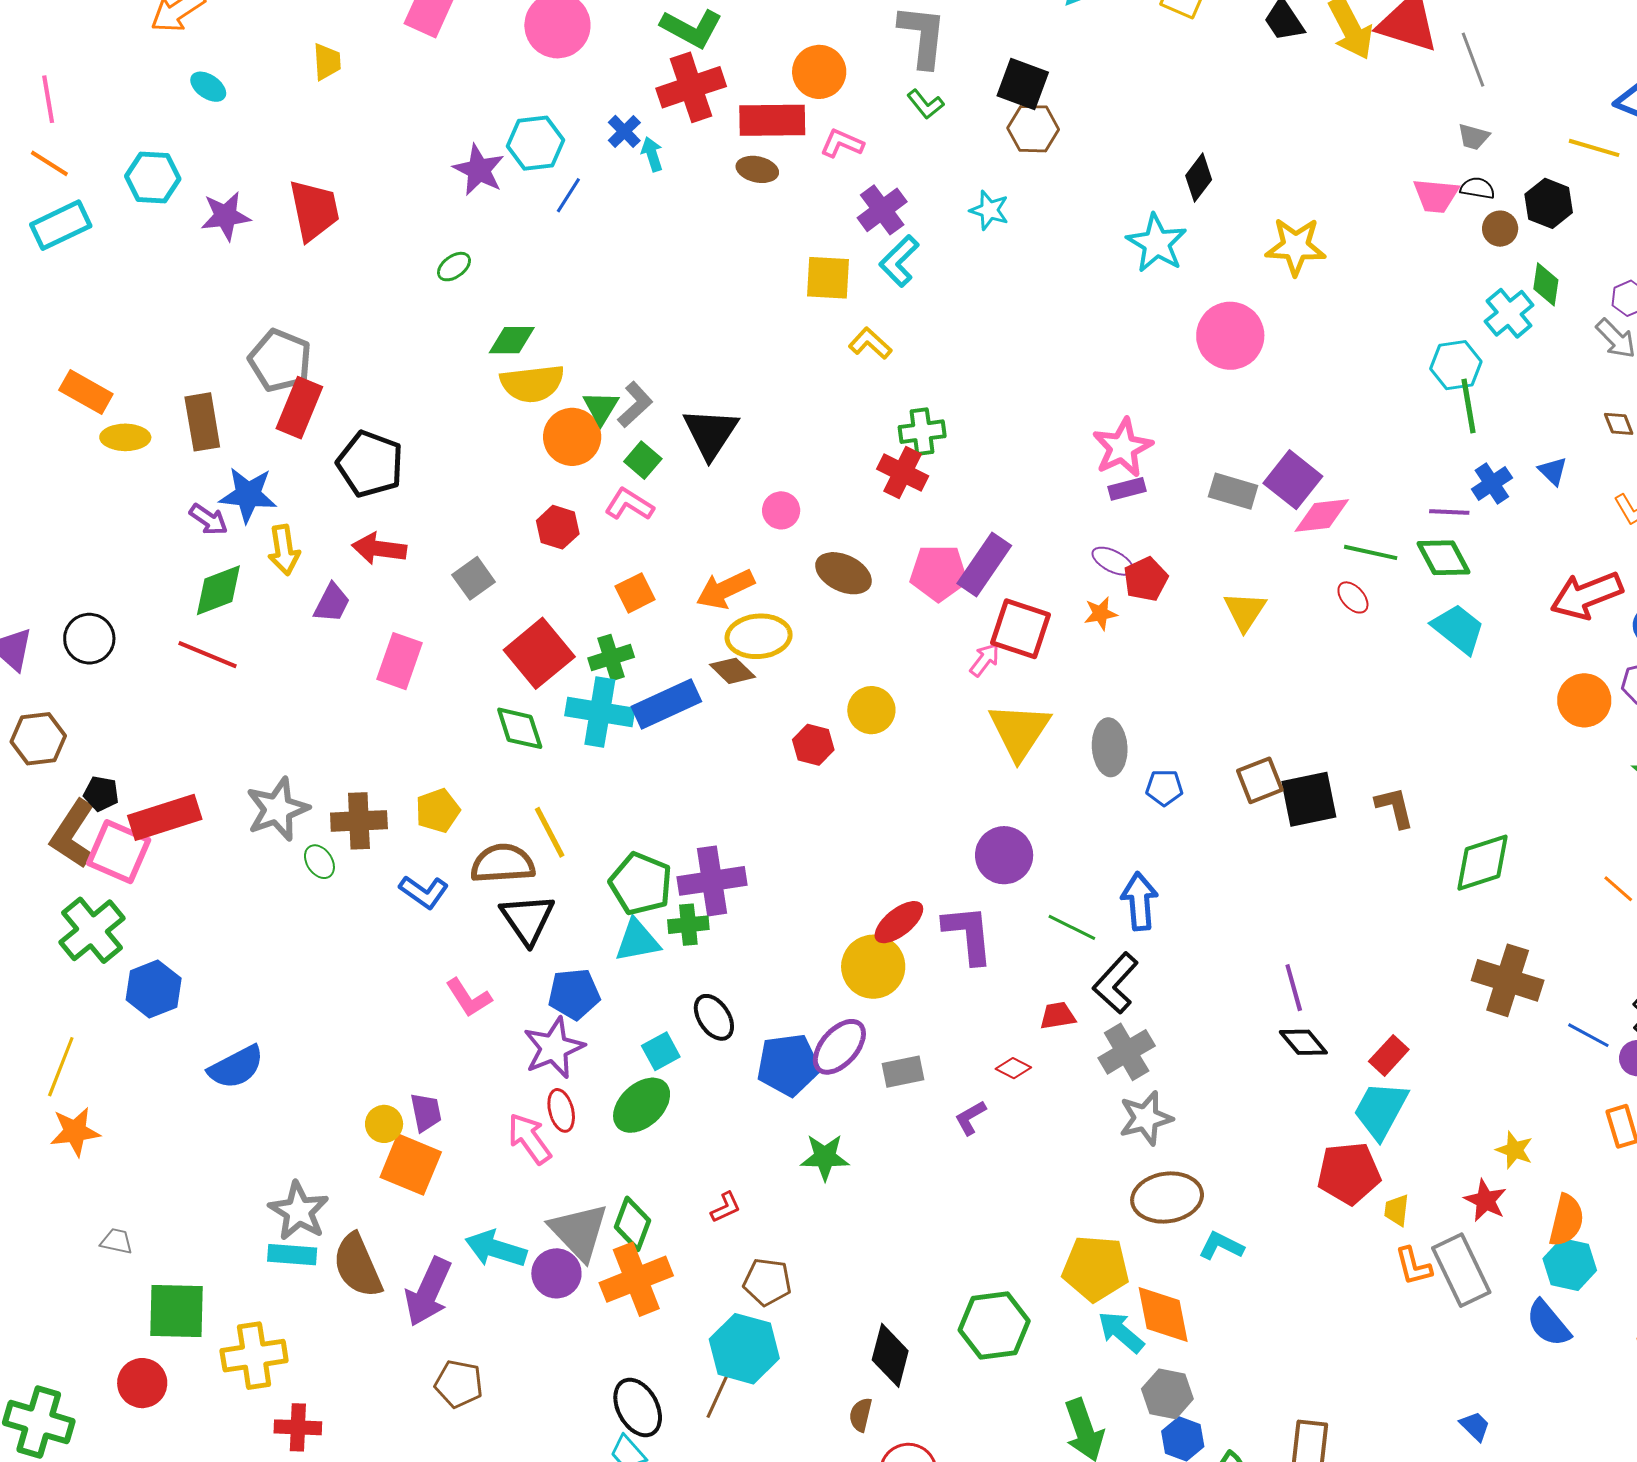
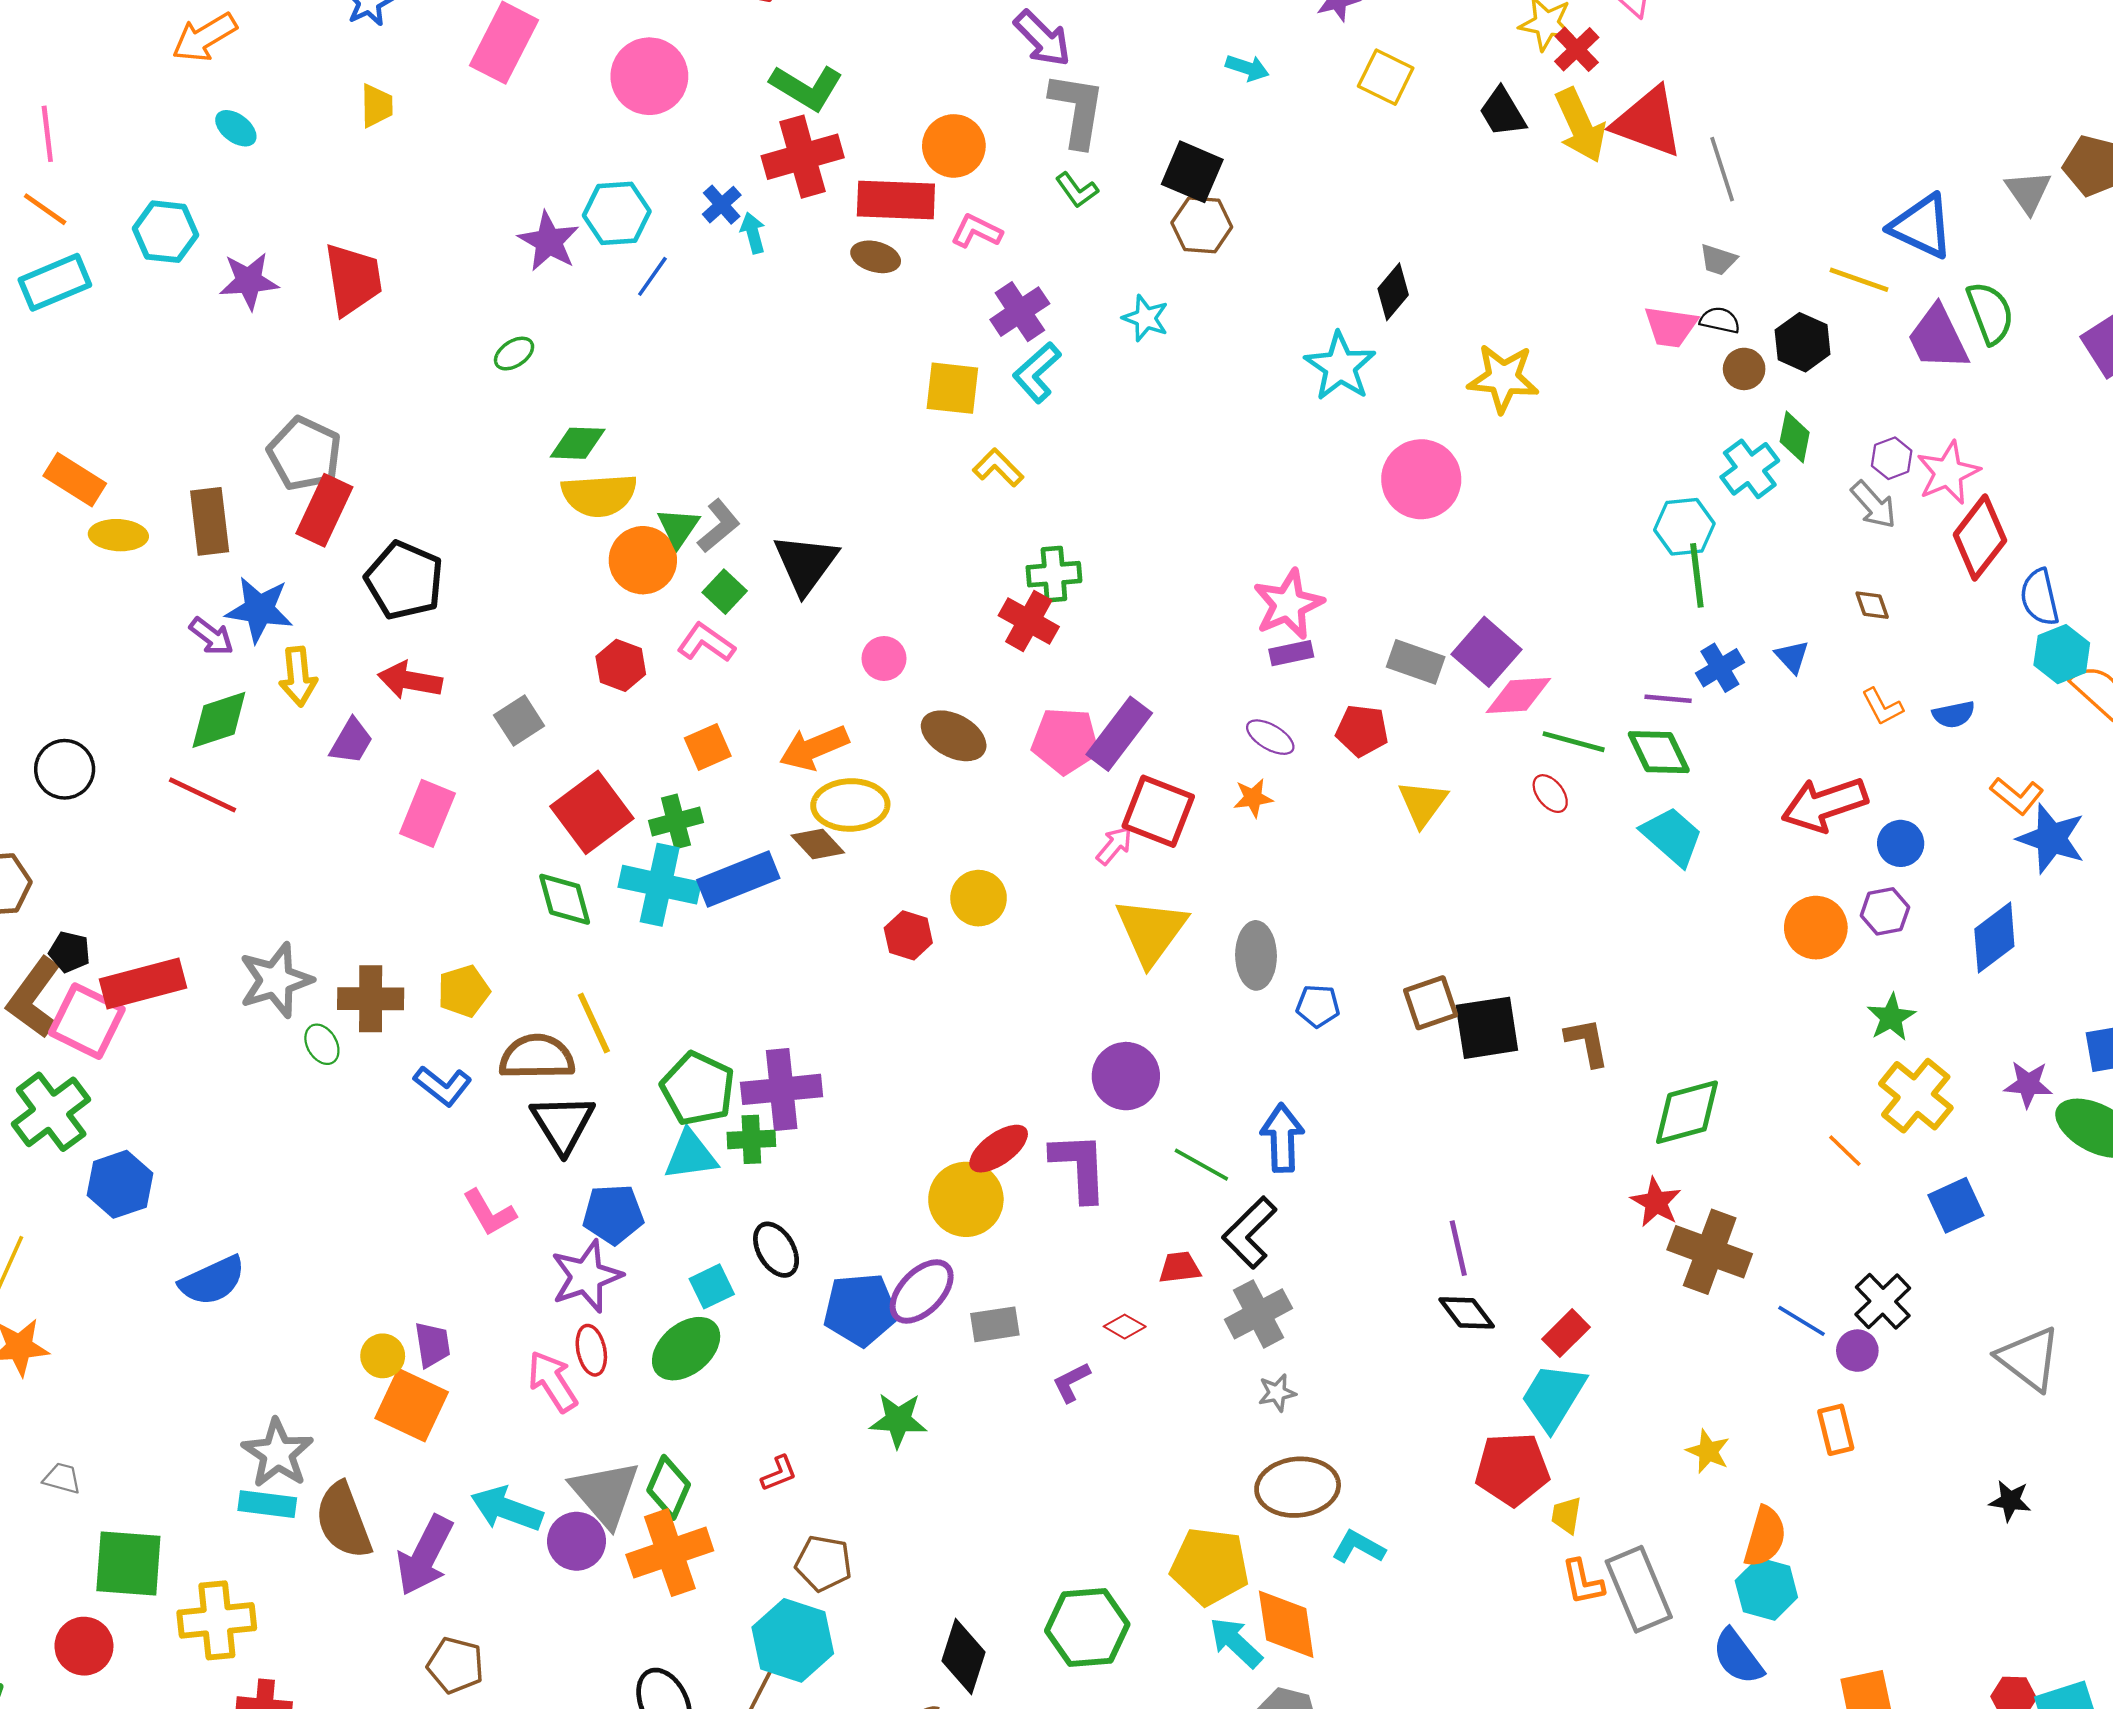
red pentagon: (1146, 579) -> (1362, 731), moved, turned 30
gray star: (1146, 1118) -> (1277, 1393), size x0.6
red star: (1485, 1200) -> (1656, 1202), moved

